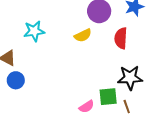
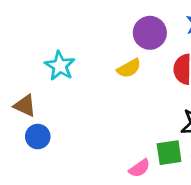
cyan star: (34, 31) -> (60, 66), turned -30

